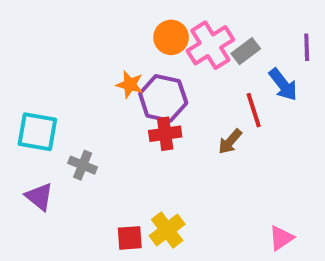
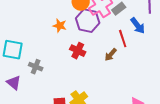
purple hexagon: (163, 98) -> (88, 21), moved
red cross: (165, 134) -> (78, 51), turned 35

